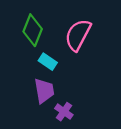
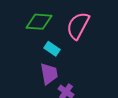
green diamond: (33, 30) -> (39, 22), turned 72

